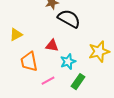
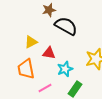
yellow triangle: (16, 35) -> (31, 42), moved

